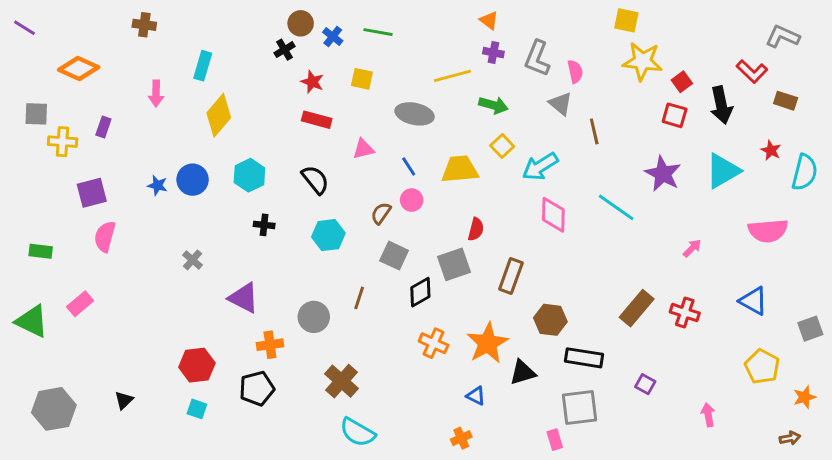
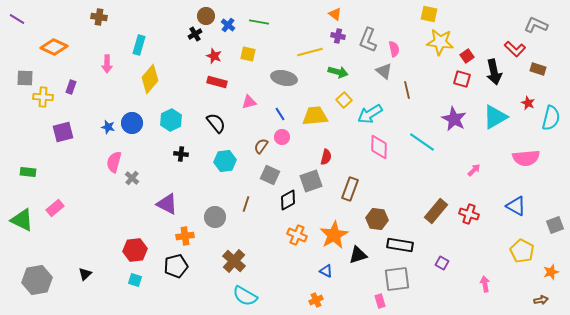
pink semicircle: (105, 237) -> (114, 162), moved

